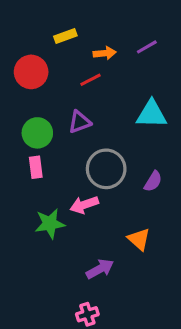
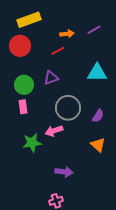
yellow rectangle: (65, 36) -> (29, 20), moved, size x1.6
orange triangle: (139, 239) -> (98, 145), moved
purple arrow: (100, 269) -> (64, 172), turned 36

